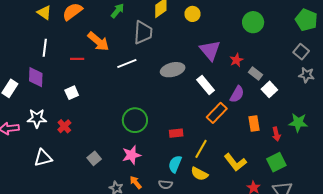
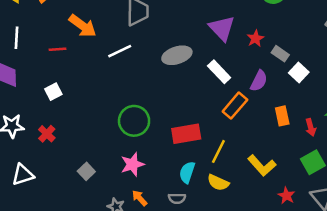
red rectangle: (176, 133) -> (186, 134), size x1.6

